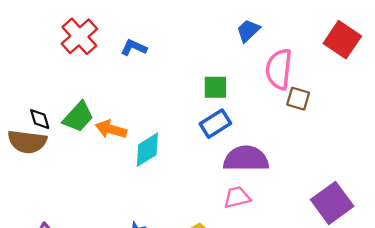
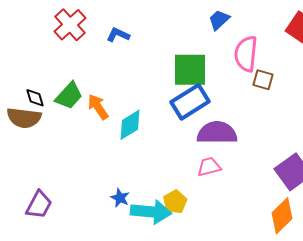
green square: (215, 87) -> (190, 70), size x1.6
blue rectangle: (215, 124) -> (190, 102), size x1.4
orange arrow: (111, 129) -> (98, 107), turned 40

